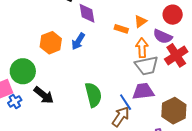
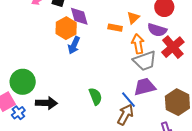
orange hexagon: (51, 43) -> (66, 28), moved
black arrow: (44, 95) -> (46, 103), turned -30
green semicircle: (93, 95) -> (95, 96), size x0.7

